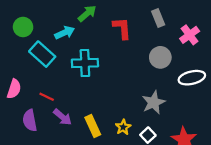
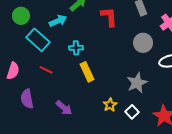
cyan cross: (85, 63) -> (76, 48), size x0.6
red line: (47, 97) -> (46, 70), moved
purple arrow: (62, 117) -> (64, 108), moved
yellow rectangle: (93, 126) -> (87, 72), moved

